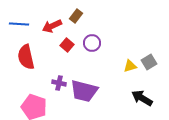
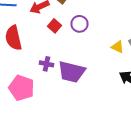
yellow triangle: (130, 66) -> (118, 47), turned 40

